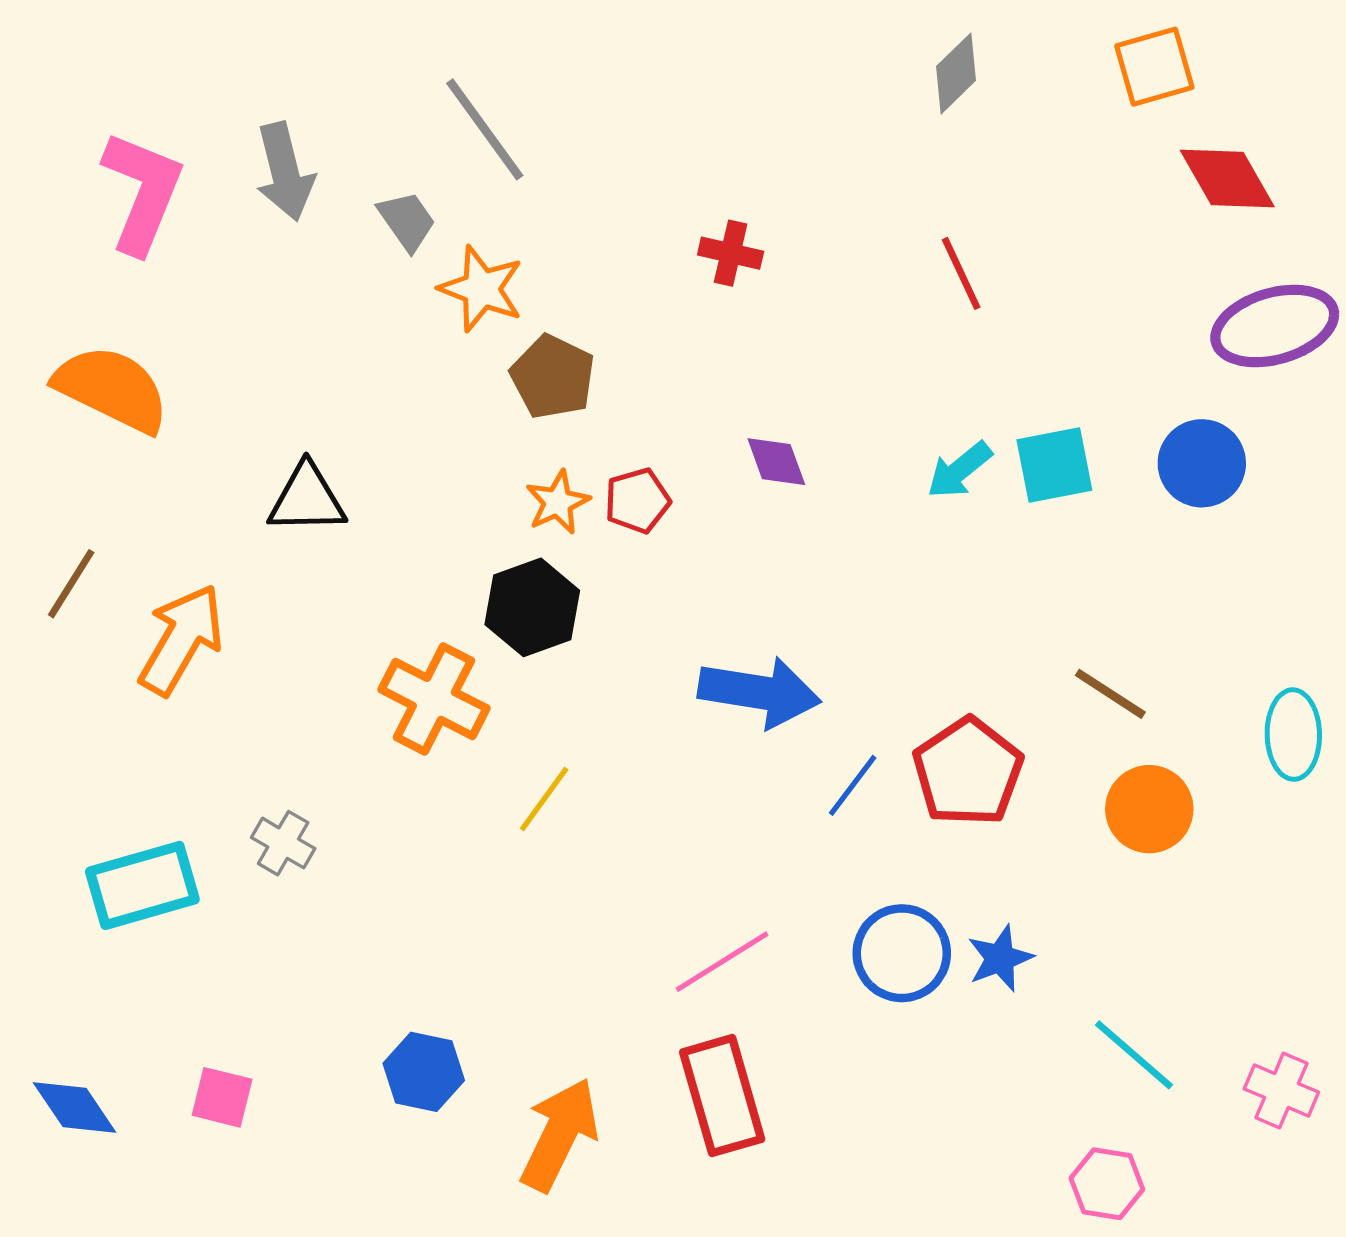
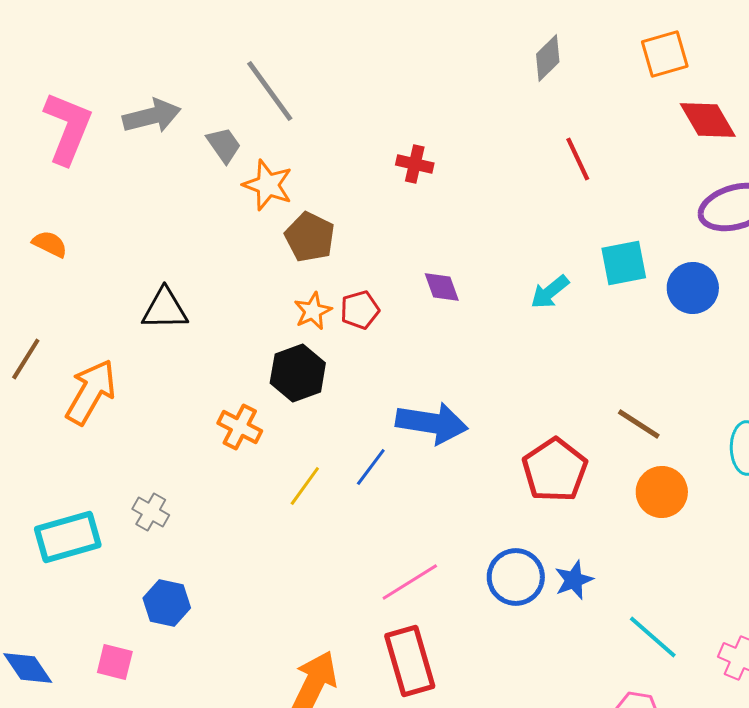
gray arrow: (285, 172) -> (152, 116), turned -90
red line: (961, 273) -> (578, 159), moved
orange semicircle: (112, 389) -> (50, 244), size x0.5
cyan square: (1054, 465) -> (624, 263), moved
orange cross: (434, 699) -> (240, 427), size x0.7
blue line: (853, 785) -> (371, 467), moved
blue hexagon: (424, 1072) -> (167, 603), moved

